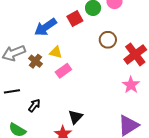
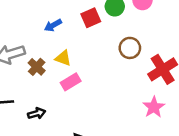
blue arrow: (46, 27) -> (53, 25), size x0.6
black arrow: (34, 105) -> (37, 113), moved, turned 32

